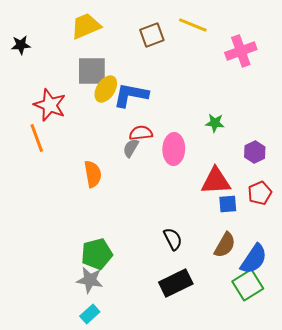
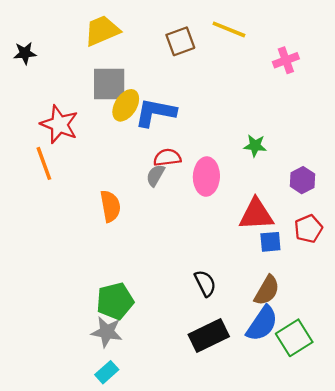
pink cross: (241, 51) -> (286, 60), size x0.7
blue semicircle: (254, 259) -> (262, 324), moved

